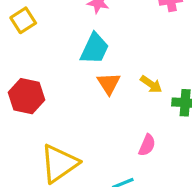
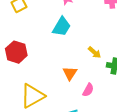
orange triangle: (109, 84) -> (70, 73), moved

